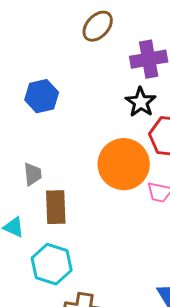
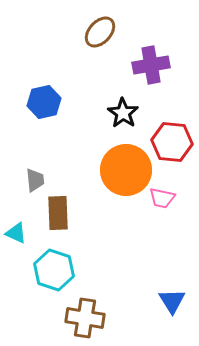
black star: (141, 102) -> (123, 113), moved

